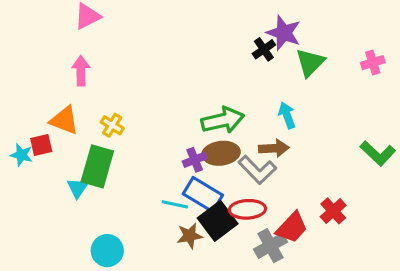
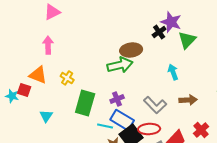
green arrow: (223, 120) -> (120, 65), moved
red square: (41, 145) -> (24, 90), turned 32
brown arrow: (274, 148) -> (188, 100), moved
brown ellipse: (221, 153) -> (131, 50), moved
green rectangle: (97, 166) -> (85, 103), moved

